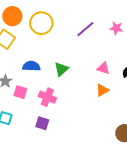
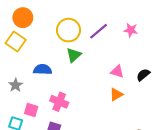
yellow circle: (41, 23) -> (68, 30), moved
green triangle: (61, 69) -> (74, 55), moved
pink square: (20, 92) -> (31, 110), moved

